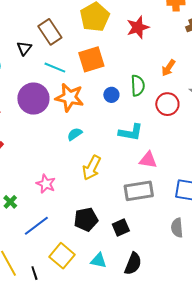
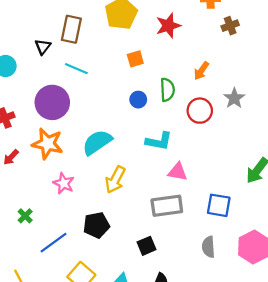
brown rectangle: (50, 32) -> (71, 29), turned 45
orange square: (91, 59) -> (135, 59), moved, size x0.6
orange star: (70, 97) -> (48, 144), moved
cyan semicircle: (75, 134) -> (97, 142), size x1.8
pink star: (46, 184) -> (64, 183), moved
black pentagon: (86, 219) -> (96, 225), moved

